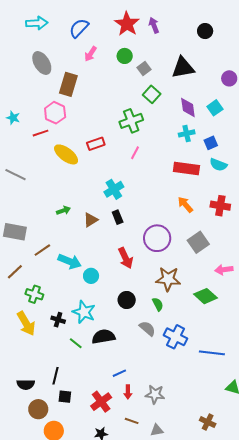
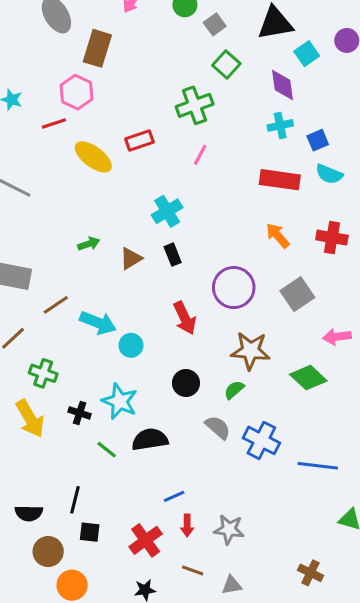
cyan square: (215, 108) -> (307, 54), moved
green semicircle: (158, 304) -> (234, 390), turned -104

